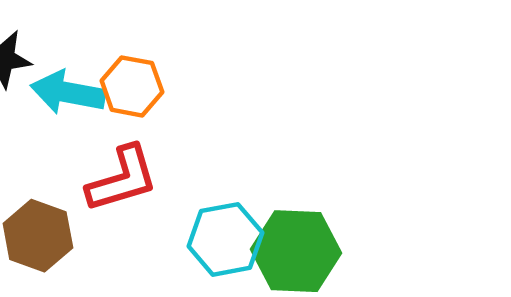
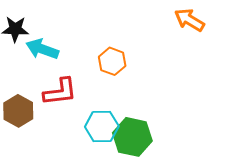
orange hexagon: (132, 86) -> (112, 61), moved

